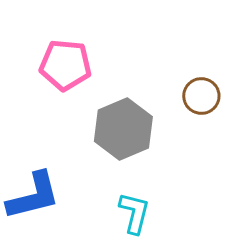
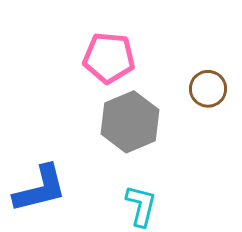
pink pentagon: (65, 65) -> (109, 58), moved

